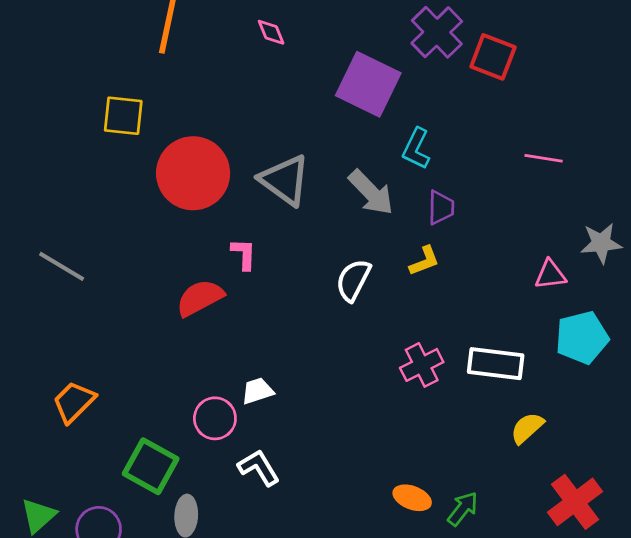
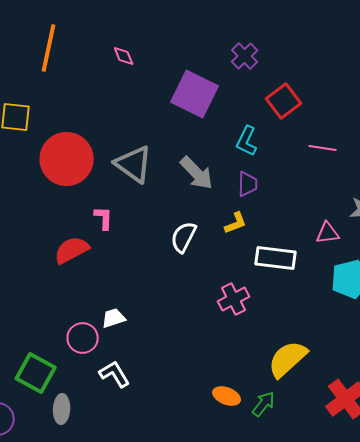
purple cross: (437, 32) -> (245, 56), size x0.7
red square: (493, 57) -> (284, 101), moved, turned 32
cyan L-shape: (416, 149) -> (247, 141), moved
white rectangle: (496, 364) -> (276, 258), moved
yellow semicircle: (527, 428) -> (288, 359), moved, size x1.6

